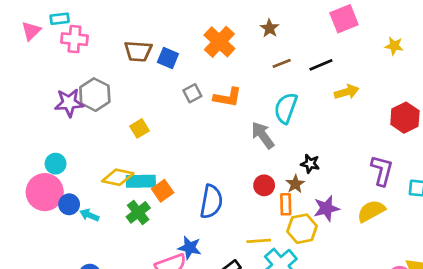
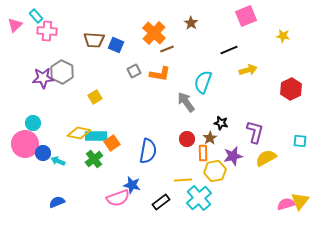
cyan rectangle: (60, 19) -> (36, 16), turned 56
brown line: (282, 63) -> (167, 49), moved
purple L-shape: (382, 170) -> (255, 132), moved

